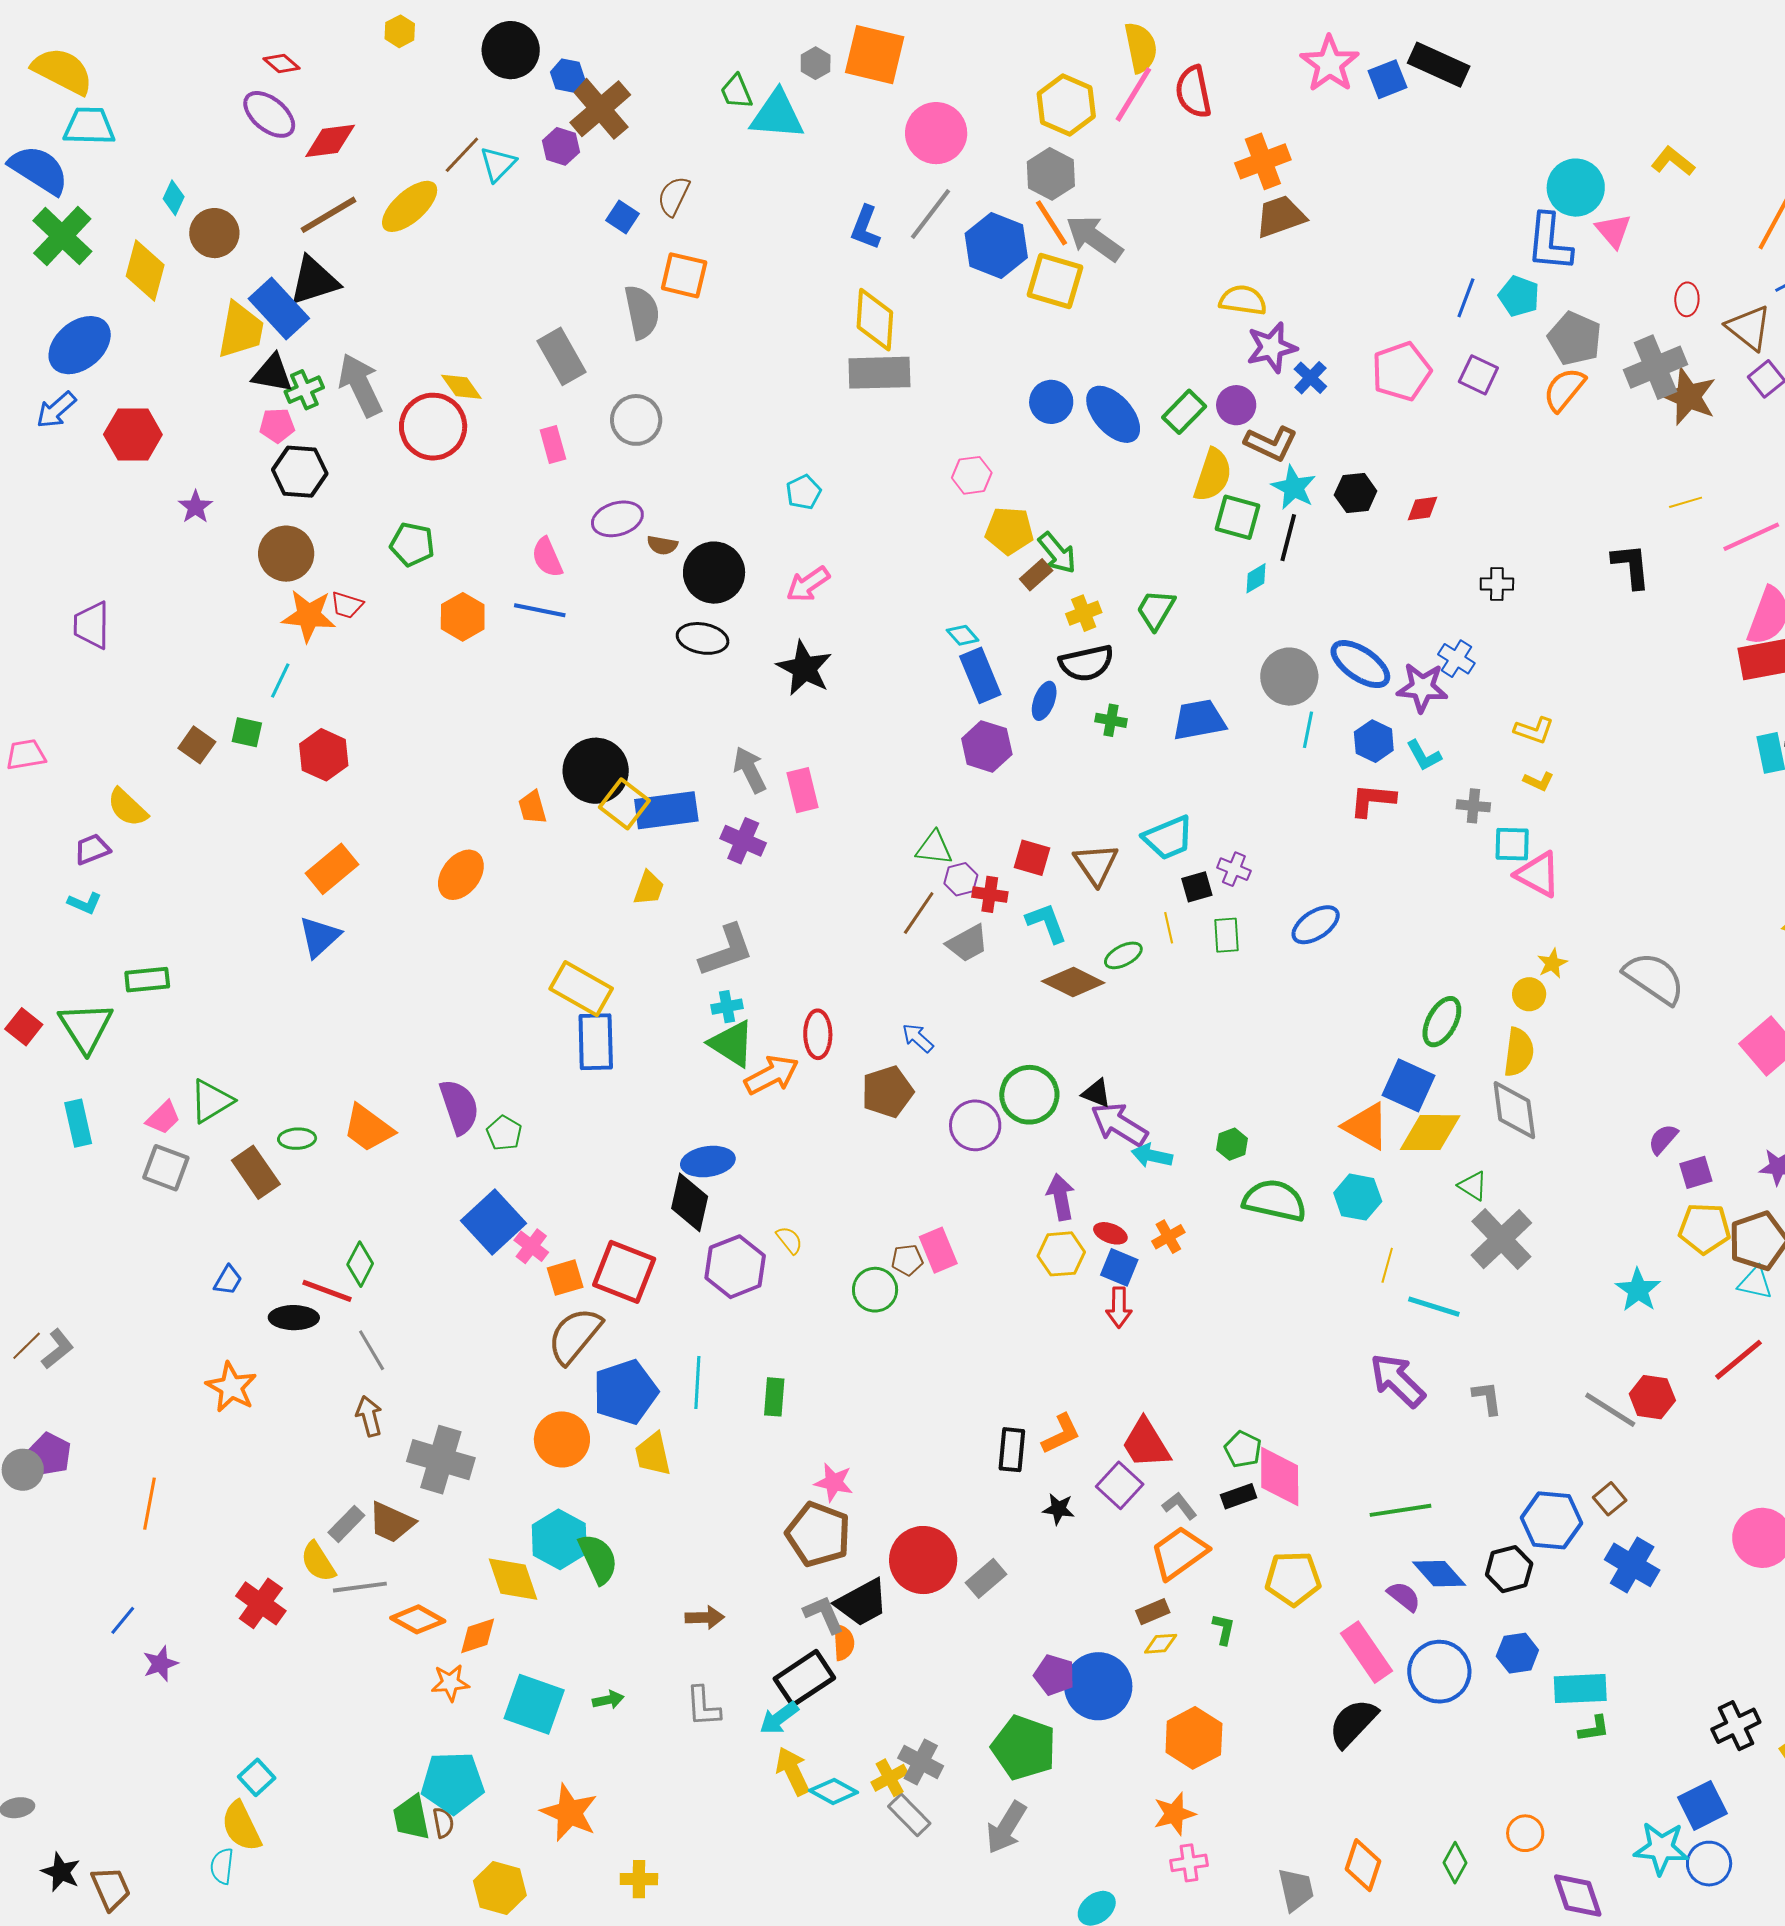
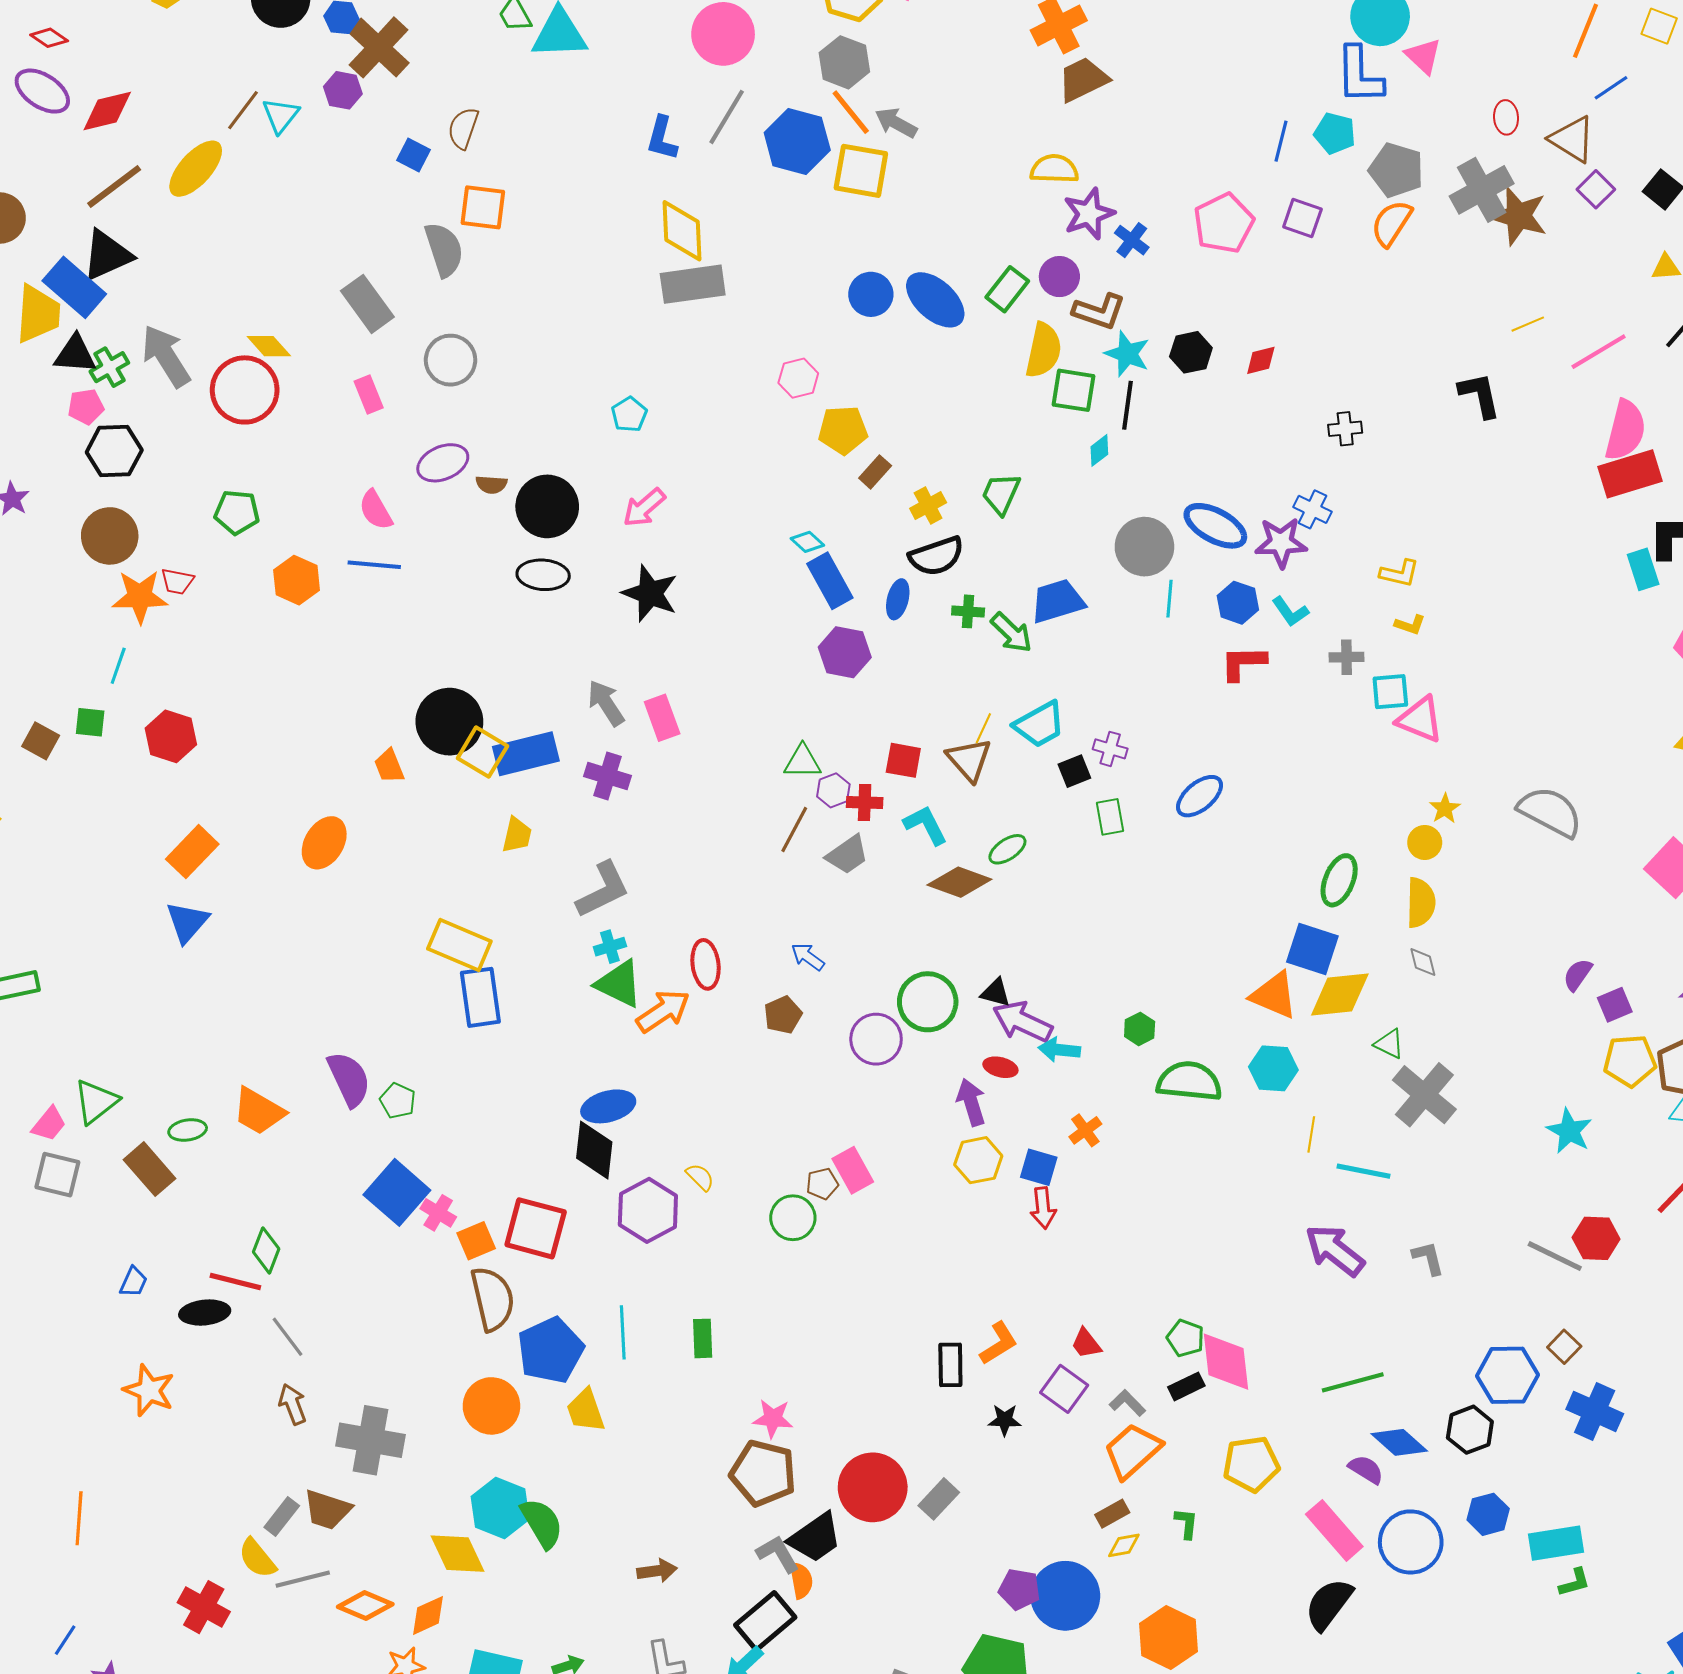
gray arrow: (1094, 238) -> (896, 123), size x0.7
green arrow: (1057, 553) -> (1011, 633), moved
yellow line: (1169, 928) -> (983, 728), moved, turned 44
brown pentagon: (887, 1092) -> (783, 1015), size x0.7
gray diamond: (1514, 1110) -> (1423, 962), size x0.5
red ellipse: (1110, 1233) -> (1000, 1067), moved
brown semicircle: (575, 1336) -> (493, 1299), turned 134
red trapezoid: (1146, 1444) -> (1086, 1343), size x0.6

